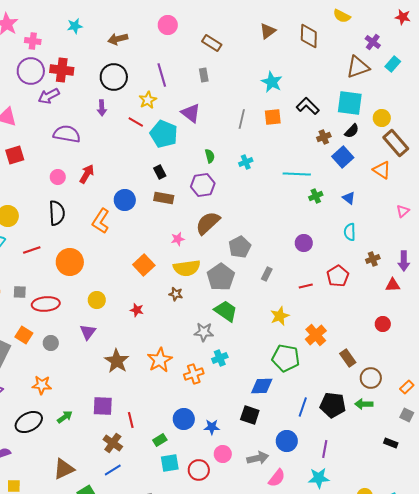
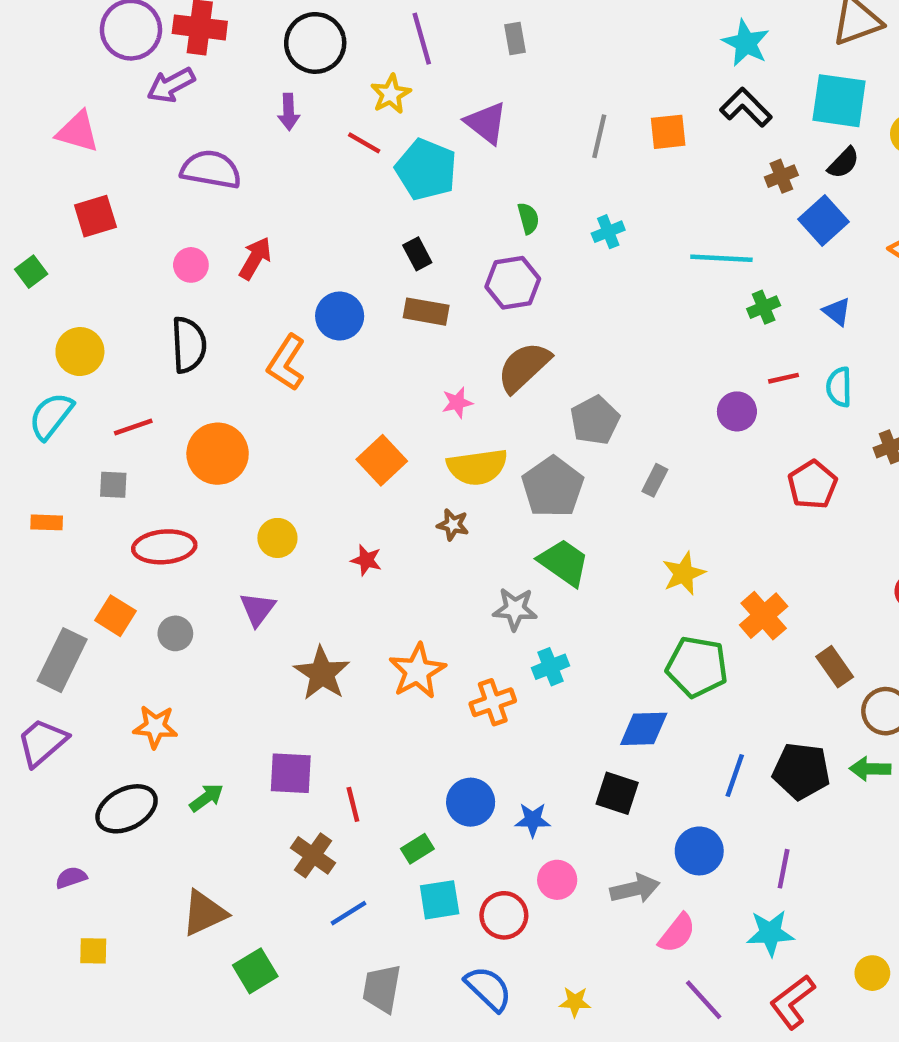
cyan star: (272, 82) -> (746, 43), moved
red line: (306, 286) -> (784, 378), moved
gray square: (20, 292) -> (113, 485), moved
blue line: (113, 470) -> (349, 913), moved

